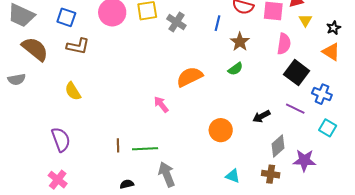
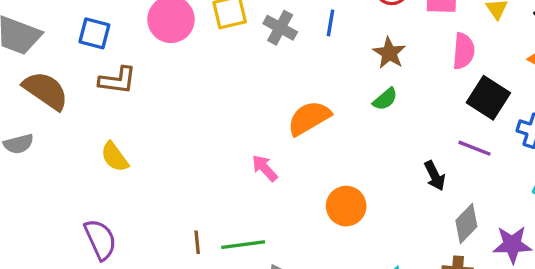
blue line: (217, 23) -> (331, 23), moved
purple line: (295, 109) -> (474, 148), moved
black arrow: (261, 116) -> (435, 176), turned -84
orange circle: (221, 130) -> (346, 206), moved

